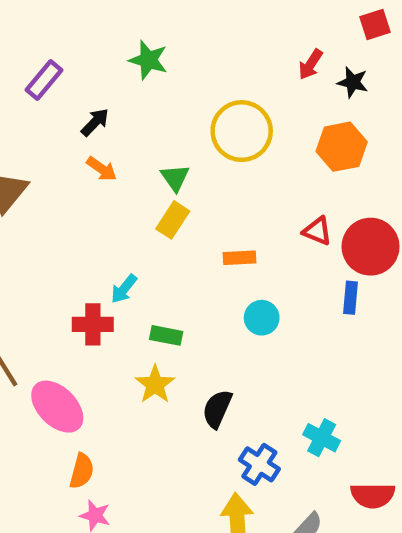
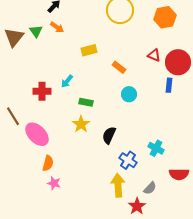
green triangle: (175, 178) -> (36, 31), moved
yellow rectangle: (173, 220) -> (89, 50), turned 42
orange rectangle: (239, 258) -> (119, 67), turned 40
red cross: (93, 324) -> (42, 91), moved

